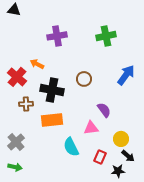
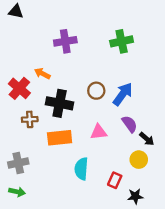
blue arrow: (126, 75) -> (123, 94), moved
purple semicircle: (104, 110) -> (130, 124), moved
pink triangle: (91, 128) -> (99, 132), moved
gray cross: (16, 142) -> (18, 163), turned 30
cyan semicircle: (71, 147) -> (81, 169), turned 30
black arrow: (128, 156) -> (147, 139), moved

